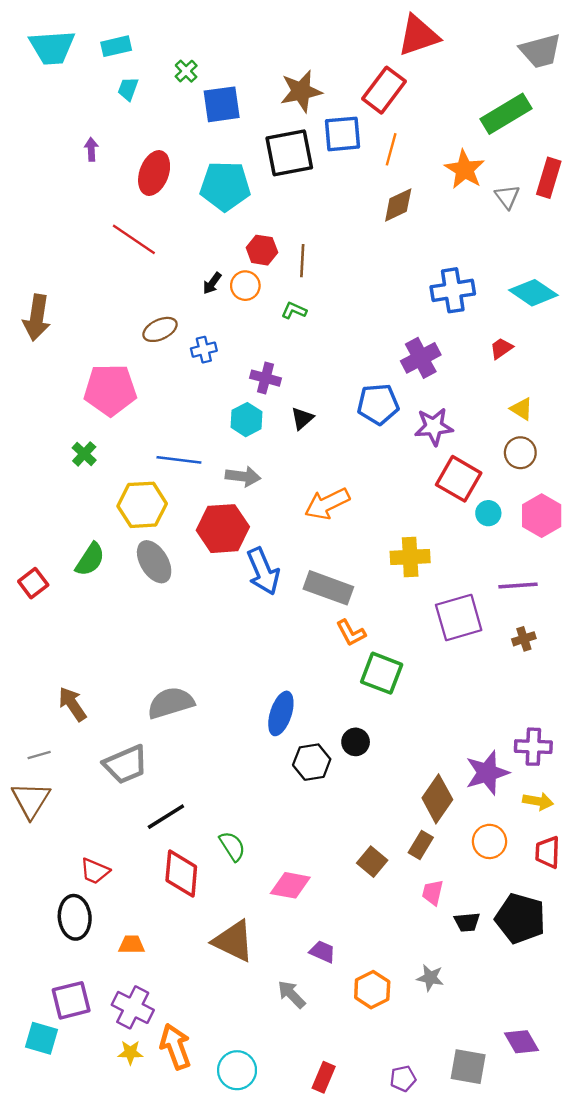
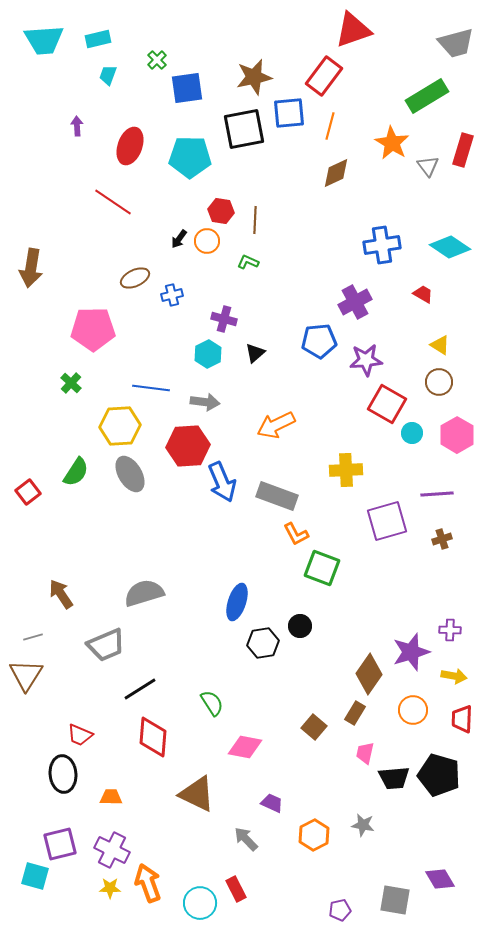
red trapezoid: (501, 348) -> (423, 294), turned 65
purple cross: (533, 747) -> (450, 630), size x0.7
green semicircle: (232, 846) -> (212, 703), moved
black trapezoid: (467, 922) -> (394, 778), size x1.4
red rectangle: (324, 1077) -> (236, 889), moved, turned -50

